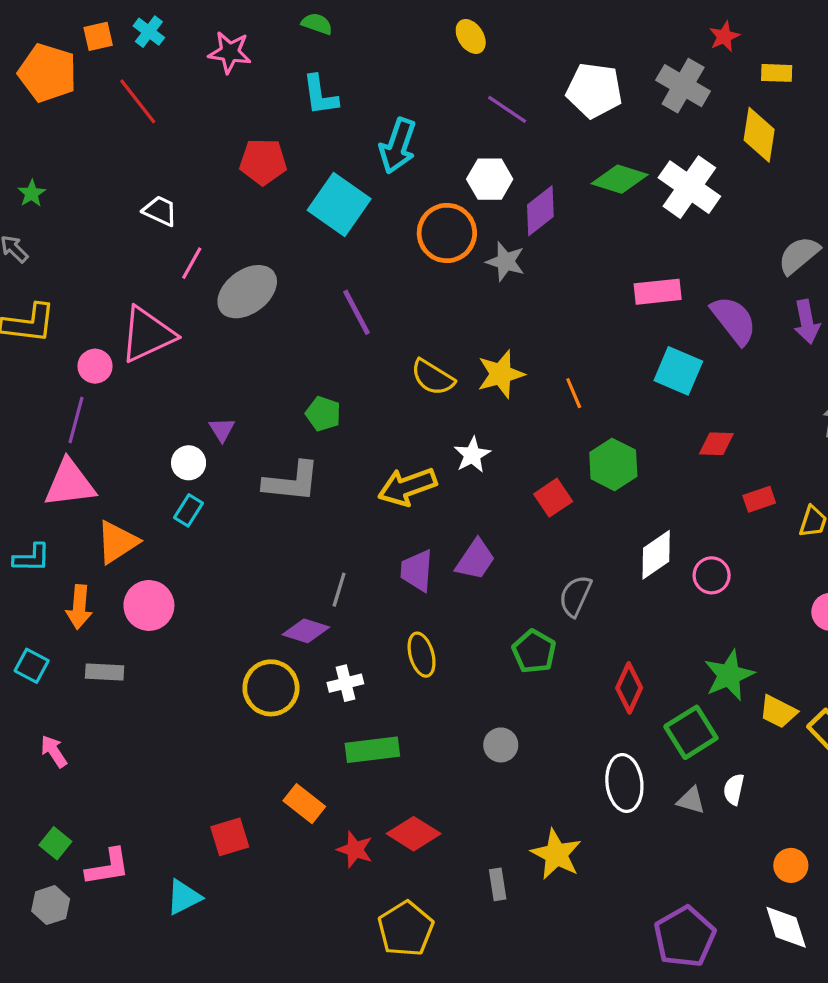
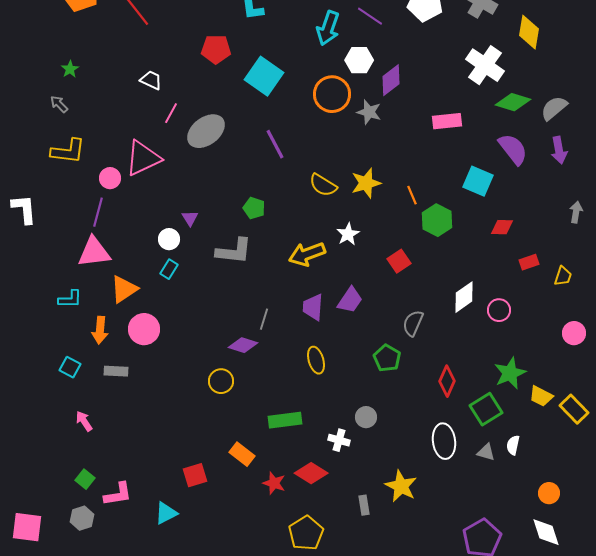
cyan arrow: (398, 146) -> (328, 28), moved
green diamond: (620, 179) -> (513, 102), moved
pink rectangle: (658, 292) -> (447, 121), moved
green hexagon: (613, 464) -> (437, 220), moved
white cross: (345, 683) -> (339, 440), moved, turned 30
yellow circle: (271, 688) -> (221, 381), size x0.7

